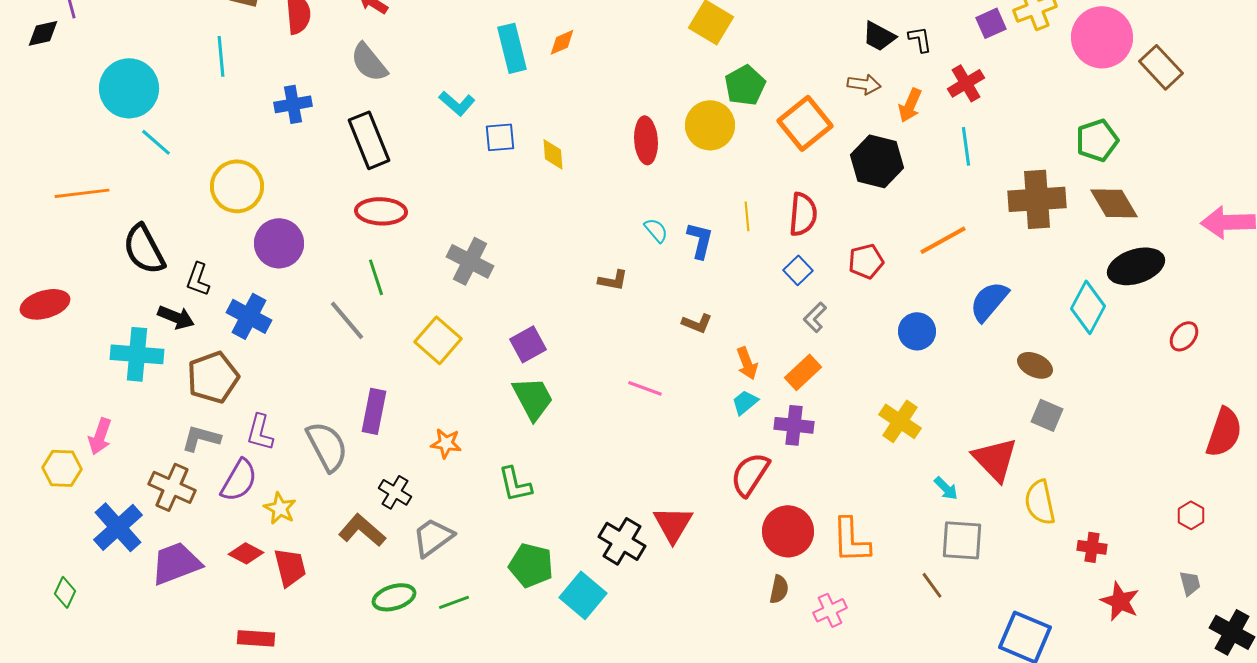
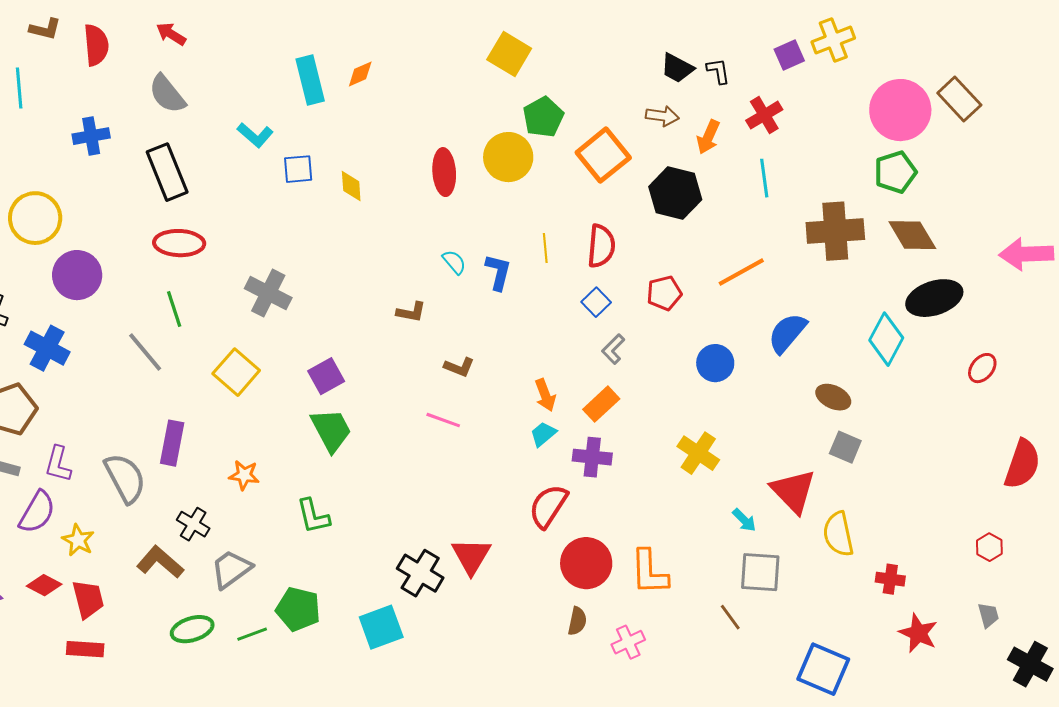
pink circle: (1102, 37) -> (900, 110), moved
brown L-shape: (697, 323) -> (459, 367), moved
green pentagon: (531, 565) -> (298, 609), moved
cyan square: (583, 595) -> (381, 627), turned 30
red rectangle: (256, 638) -> (85, 649), moved

